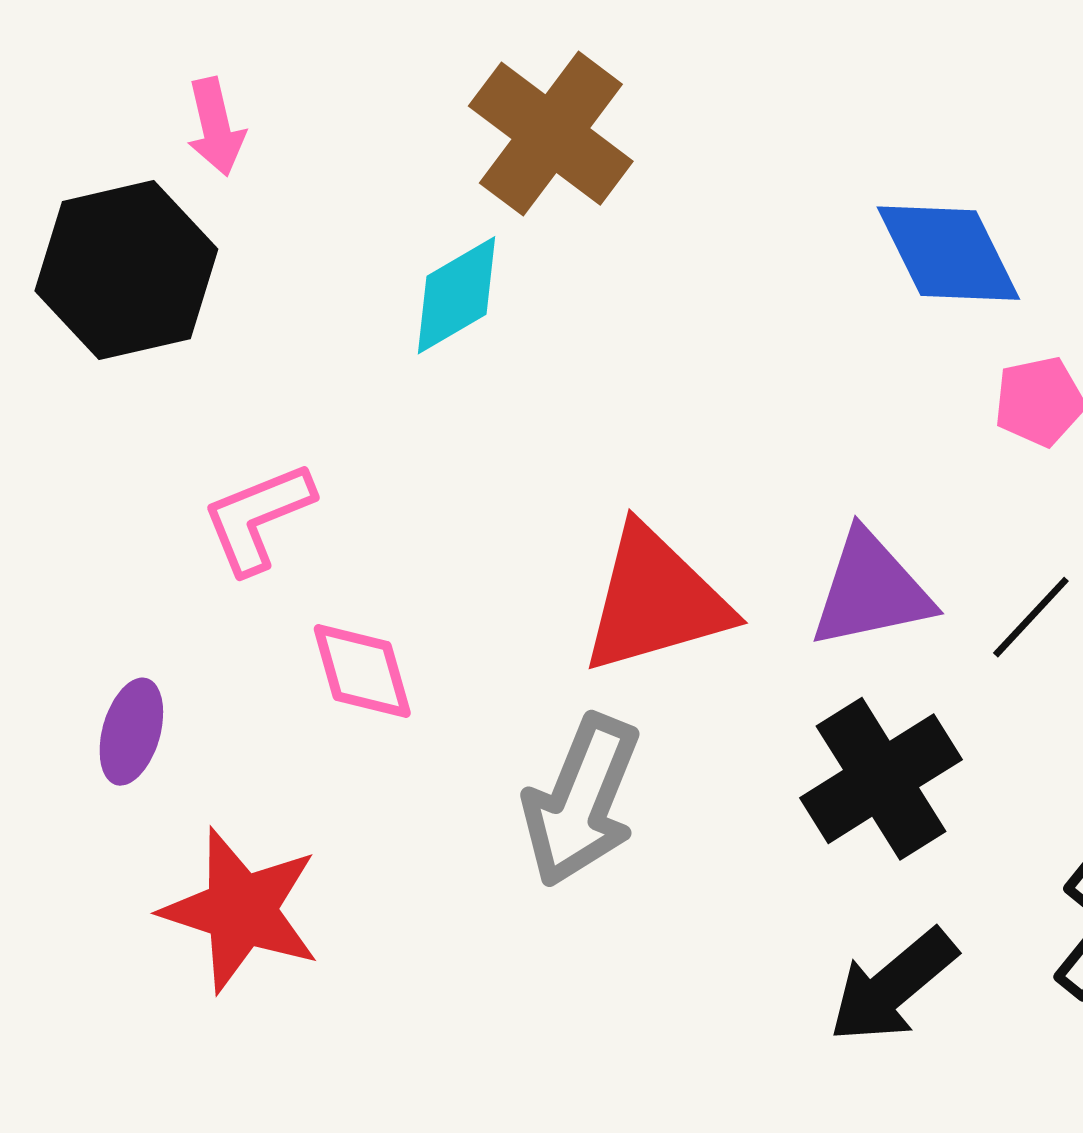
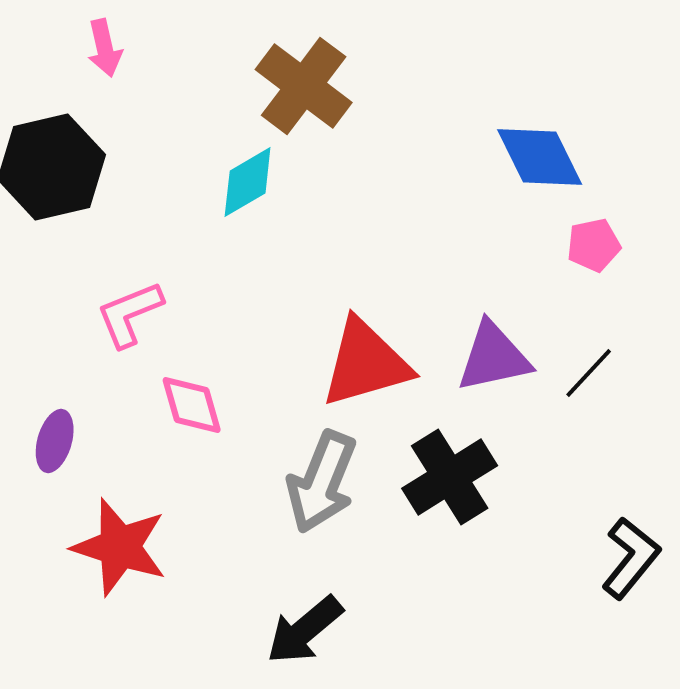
pink arrow: (216, 127) -> (105, 48), moved
black cross: (881, 779) -> (450, 477), moved
black arrow: (893, 986) -> (305, 630), moved

